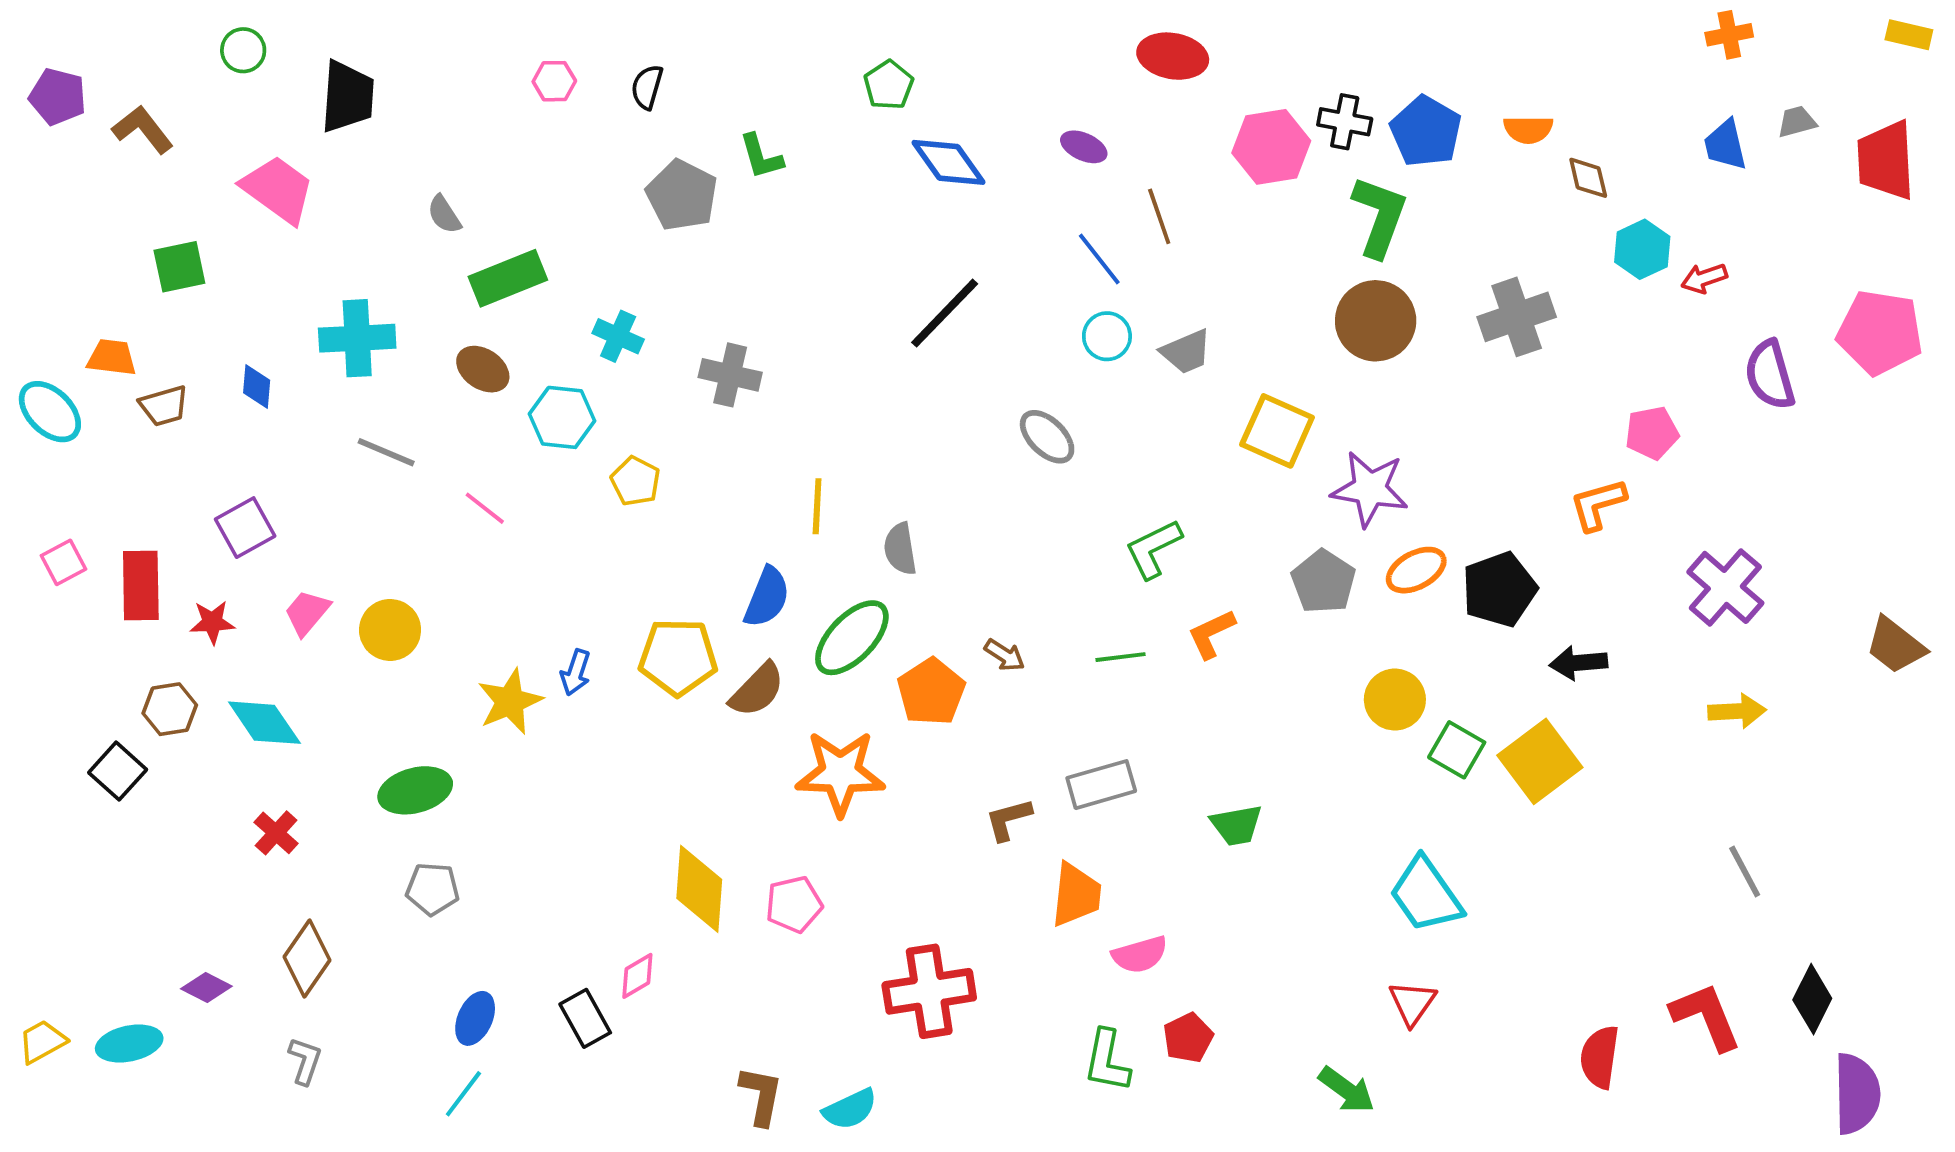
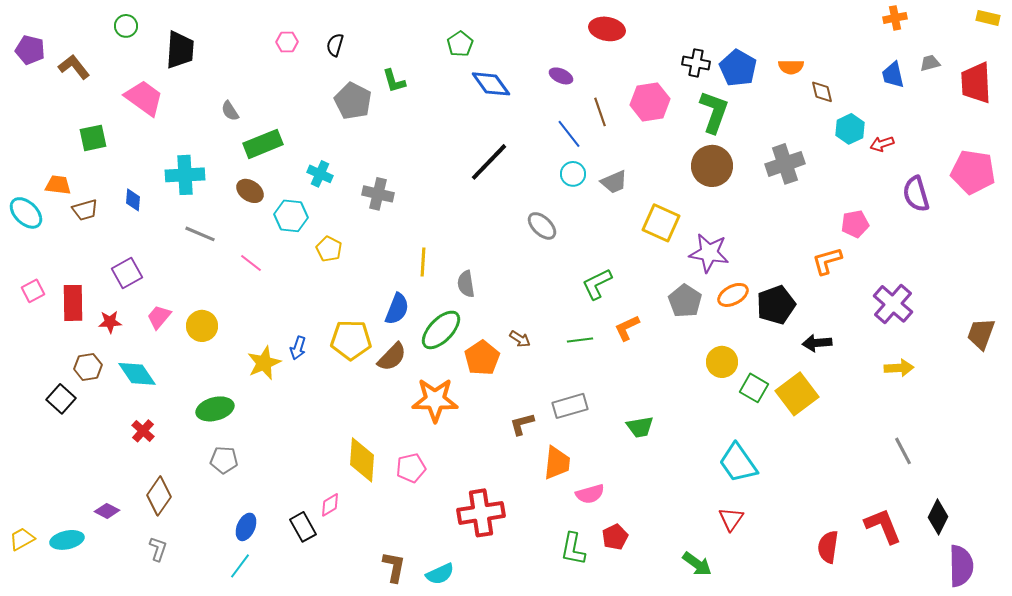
pink hexagon: (1271, 147) -> (650, 102), moved
brown trapezoid: (1895, 645) -> (981, 334), turned 72

